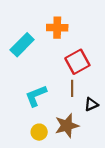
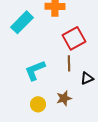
brown star: (67, 126) -> (64, 98), size x0.7

